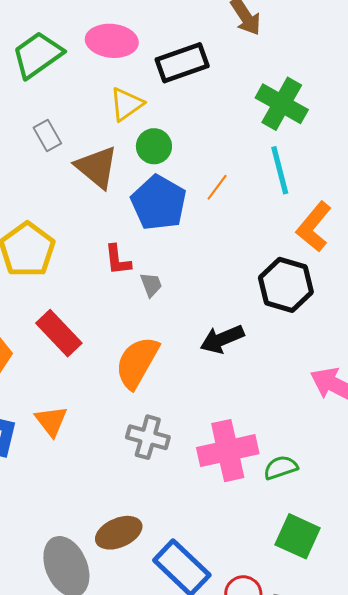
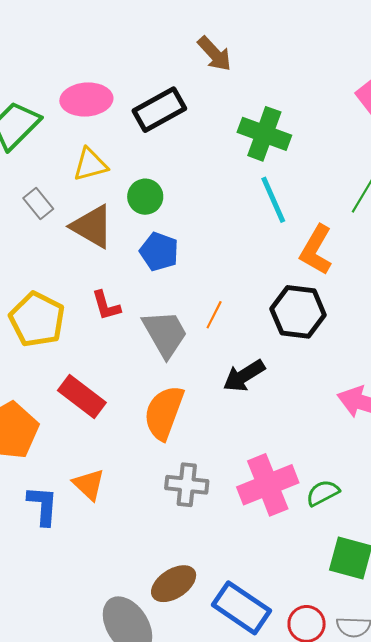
yellow triangle: (127, 104) -> (90, 165), moved, turned 30
orange line: (217, 187) -> (214, 315), moved
blue pentagon: (159, 203) -> (159, 252), size x0.7
red L-shape: (118, 260) -> (106, 306), moved
gray trapezoid: (151, 285) -> (165, 334), size x2.0

